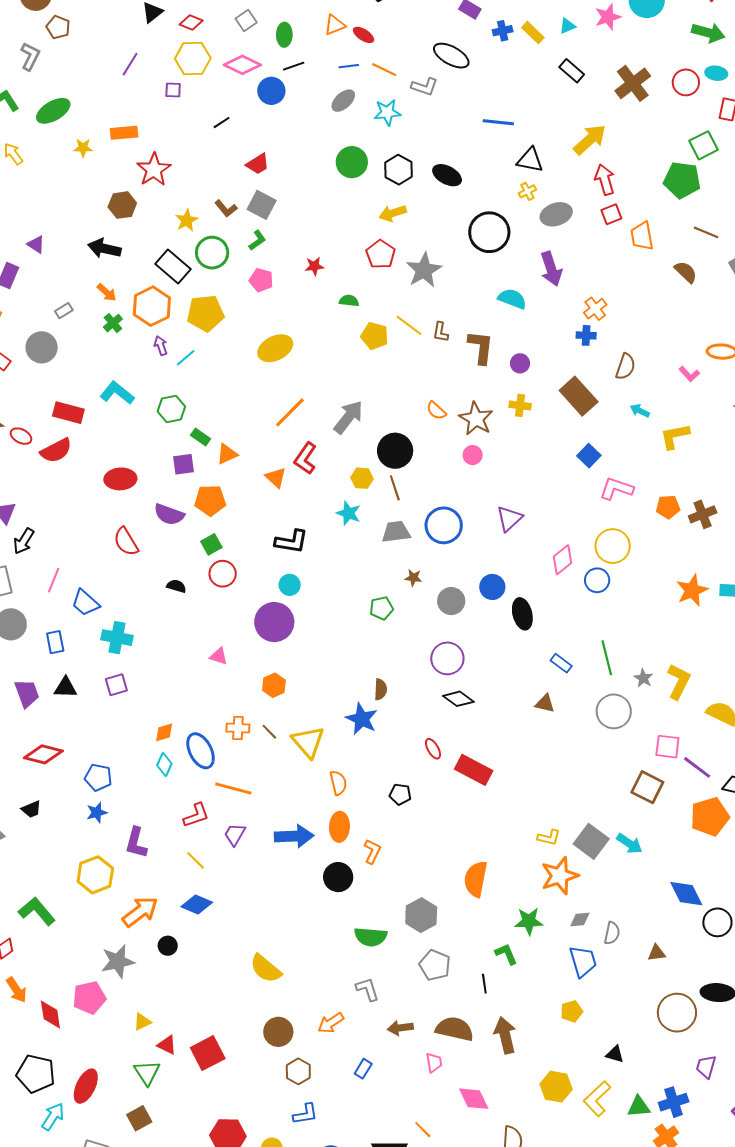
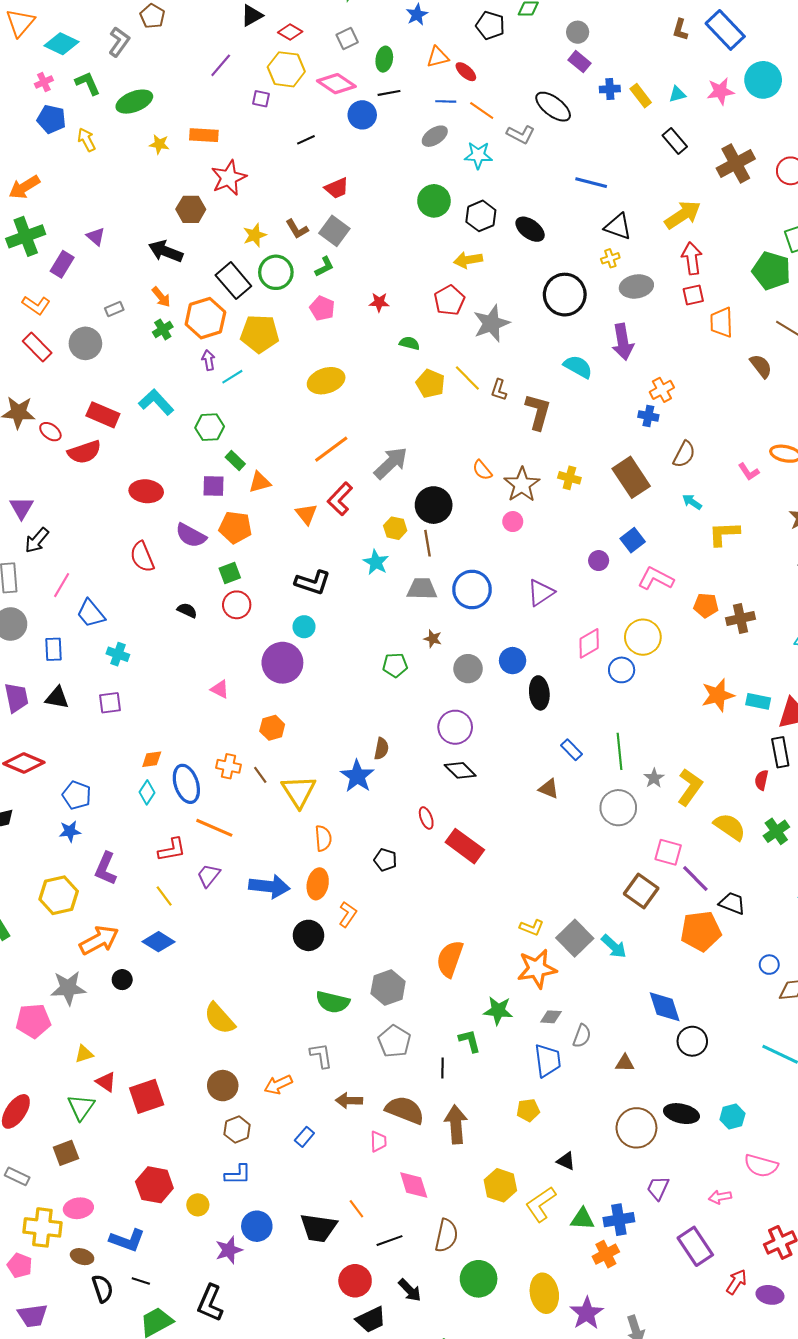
purple circle: (520, 363) -> (599, 561), moved
cyan cross: (117, 638) -> (118, 654), size x0.7

